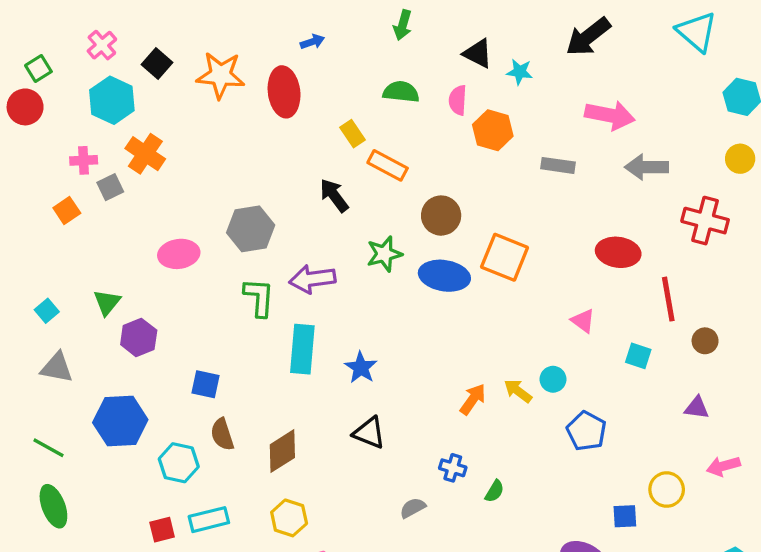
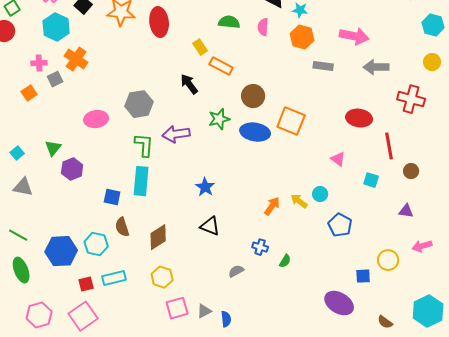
orange hexagon: (493, 130) -> (302, 37), moved
cyan rectangle: (302, 349) -> (141, 181), moved
blue hexagon: (120, 421) -> (61, 251), moved

